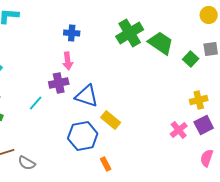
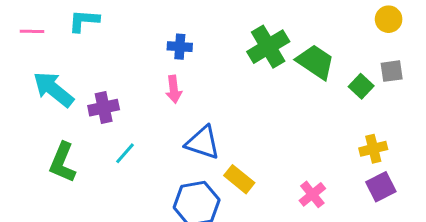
purple cross: (59, 83) -> (104, 108), moved
pink cross: (179, 130) -> (312, 194), moved

